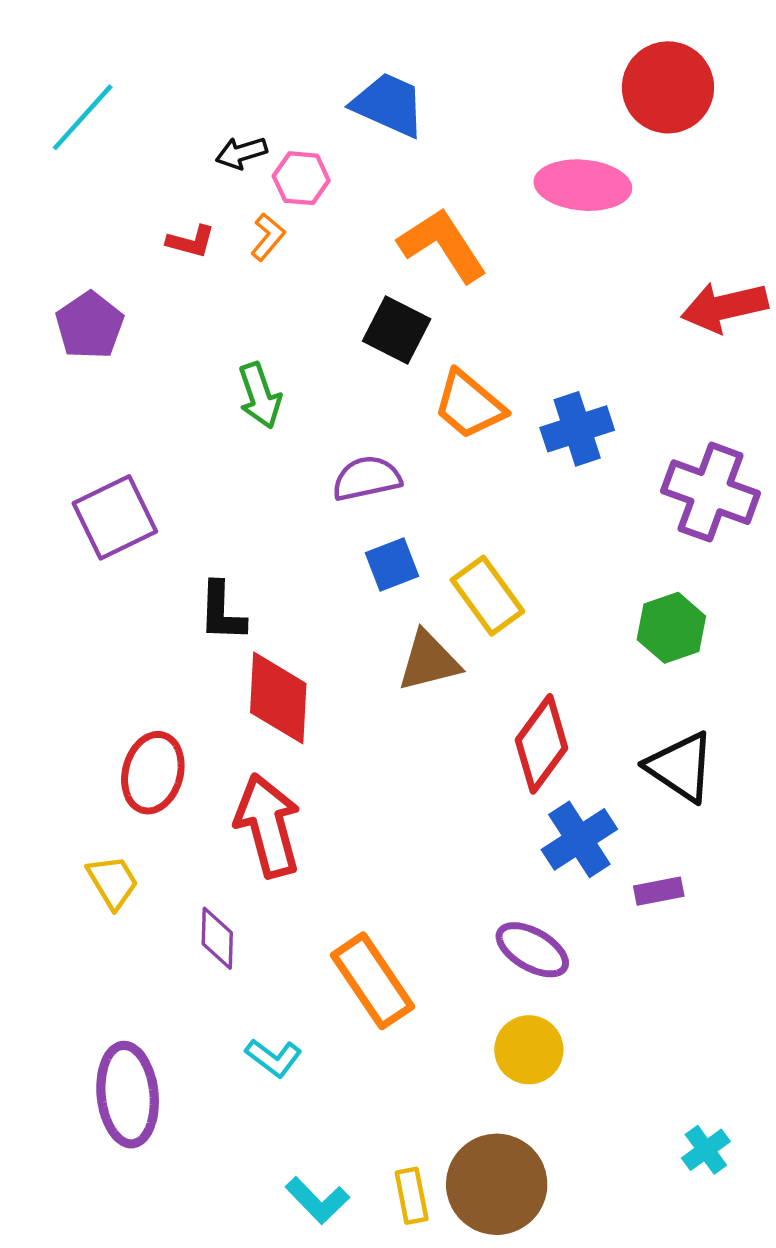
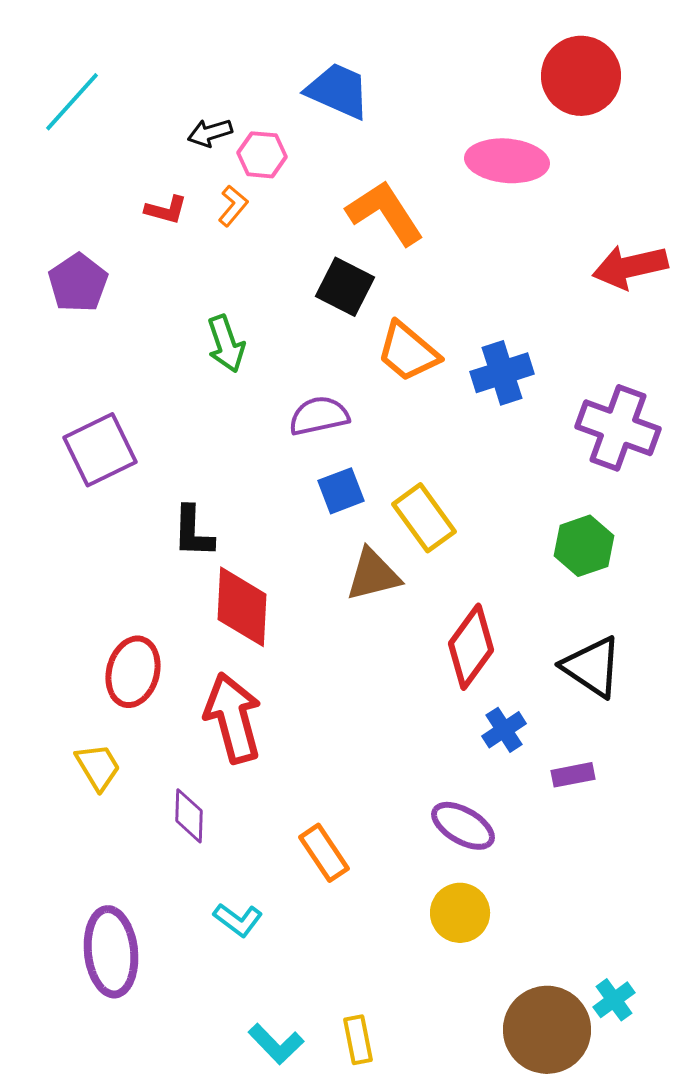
blue cross: (579, 839) -> (504, 730), size x0.7
orange rectangle: (372, 981) -> (324, 853), size x0.7
brown circle: (497, 1184) -> (547, 1030), moved

